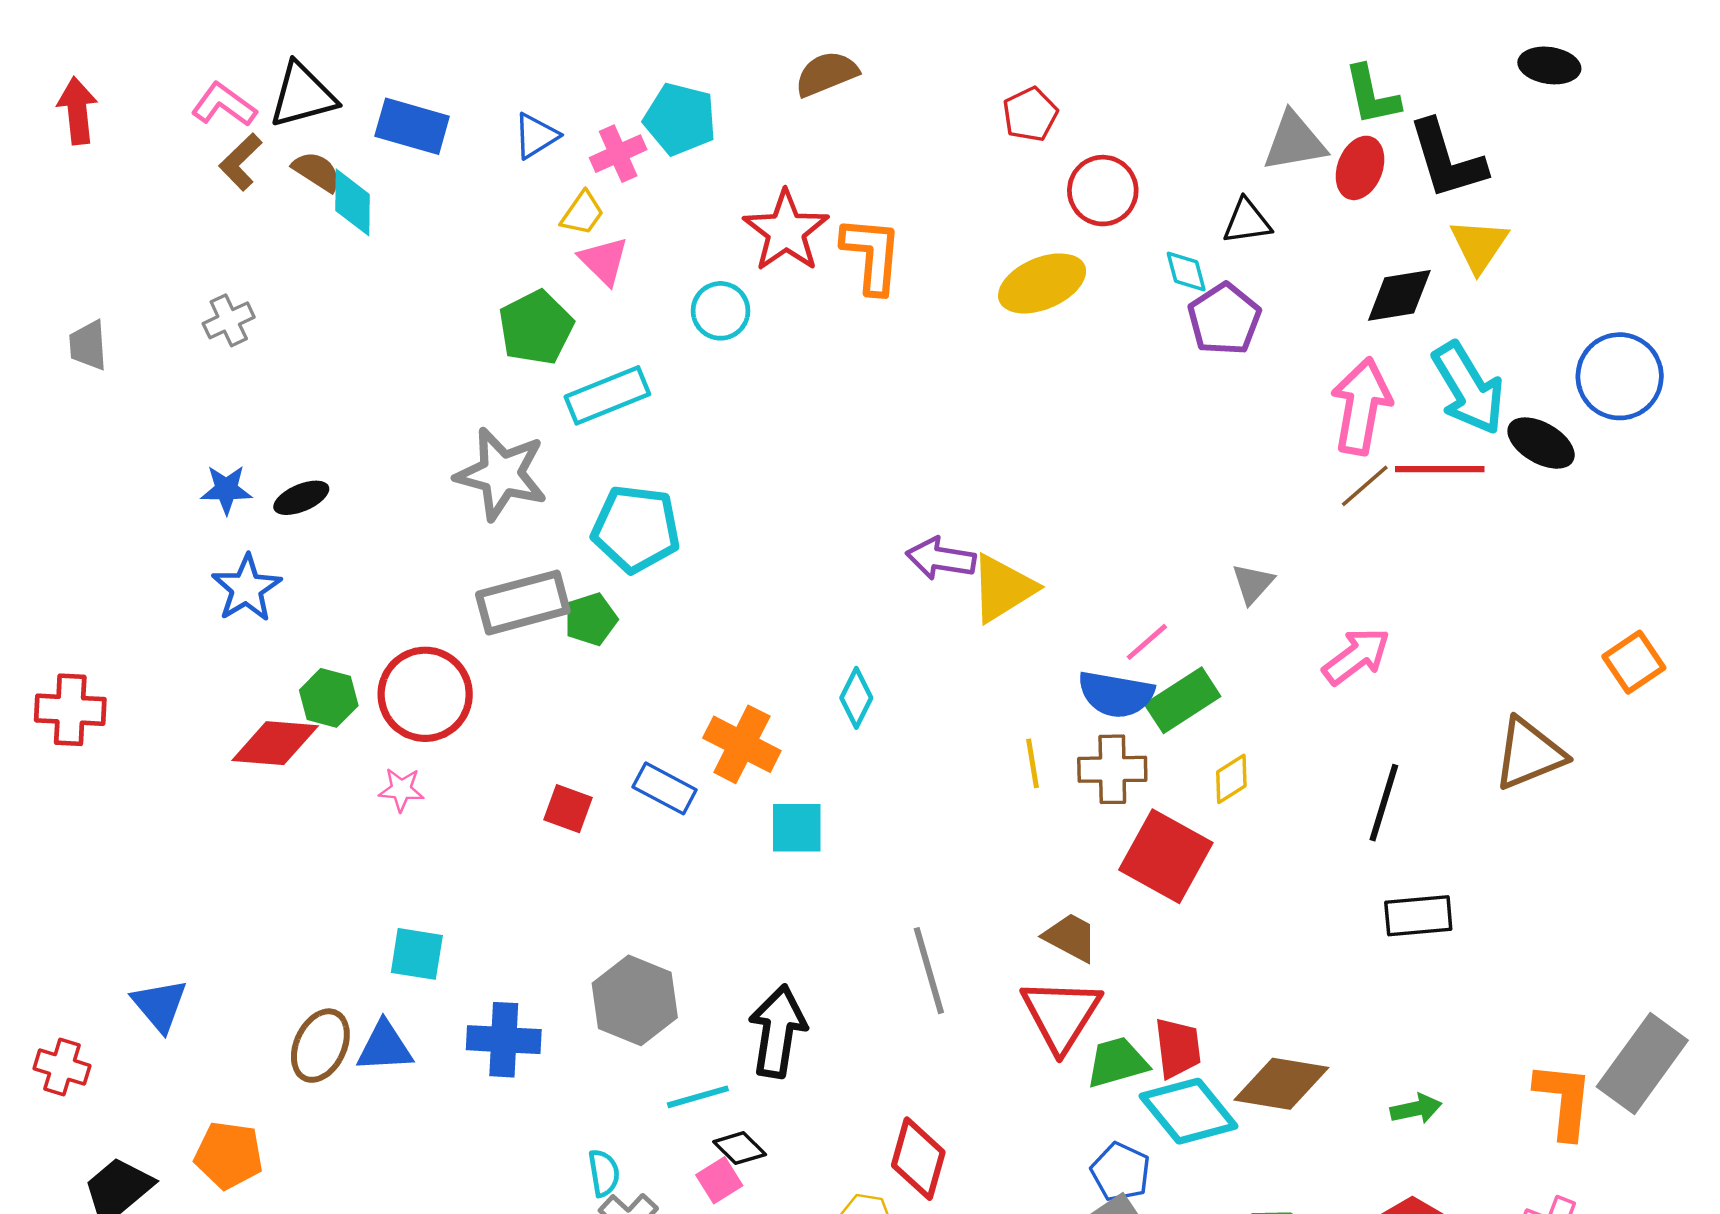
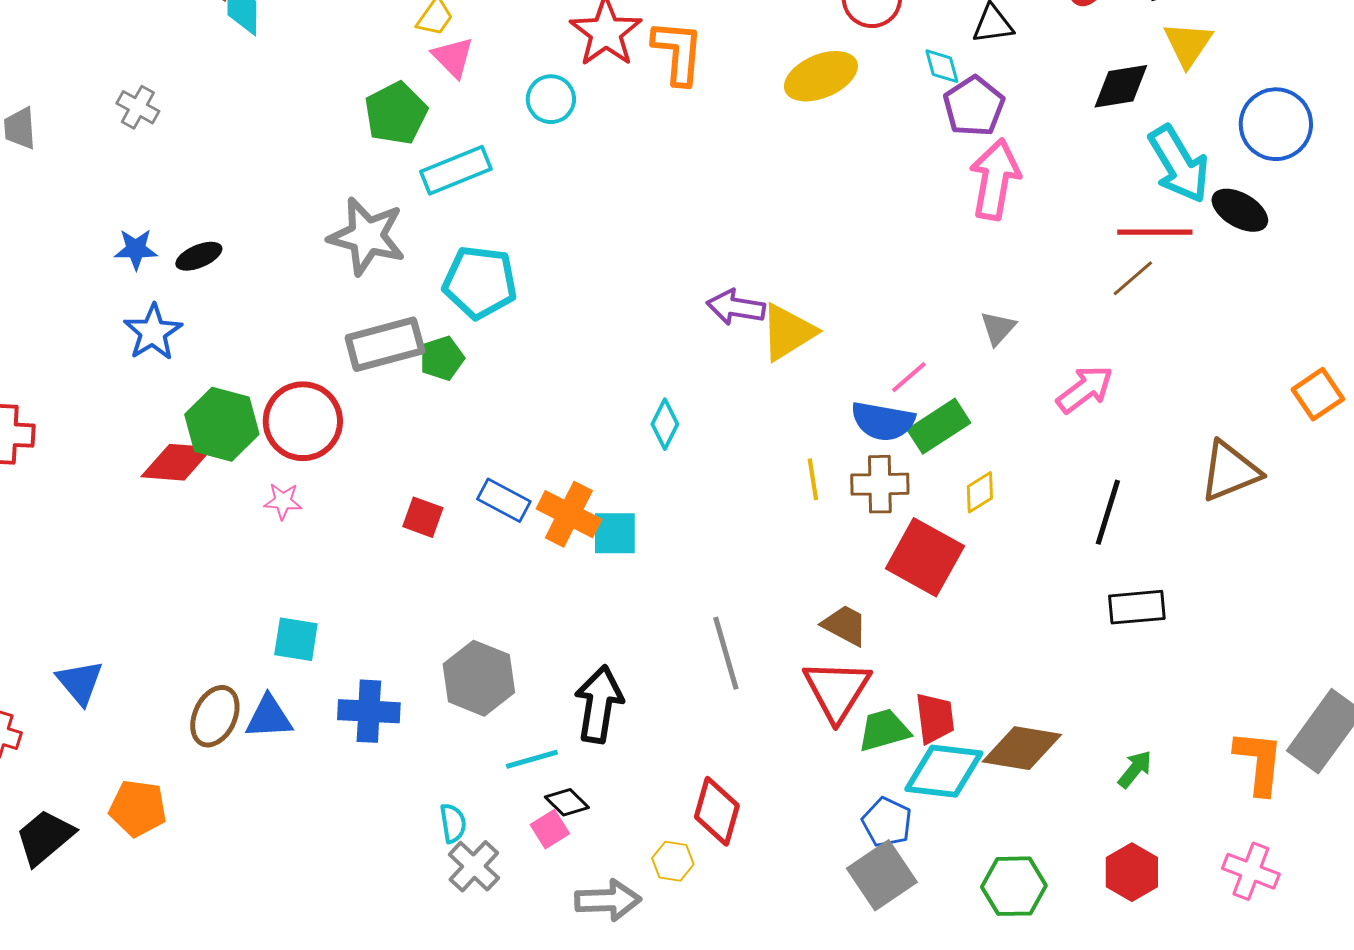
gray cross: (229, 320) -> (138, 107), turned -36
blue circle: (1620, 376) -> (1276, 124), moved
pink arrow: (1361, 406) -> (995, 179), moved
brown line: (1365, 486) -> (1133, 278), moved
green hexagon: (329, 698) -> (222, 424), size x1.5
orange cross: (742, 744) -> (569, 514), moved
green arrow: (1416, 1109) -> (1135, 769), turned -39
cyan diamond: (1189, 1111) -> (944, 771), turned -44

